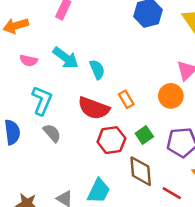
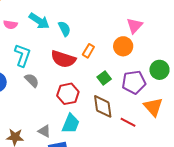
orange rectangle: (126, 99) -> (88, 51), turned 64
red hexagon: (111, 140) -> (68, 94), moved

